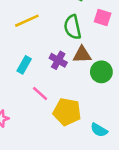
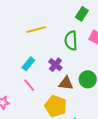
brown triangle: (82, 55) -> (66, 83), moved
pink line: (40, 94) -> (29, 85), moved

